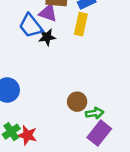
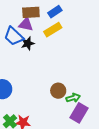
yellow rectangle: (81, 24) -> (53, 30), turned 54

